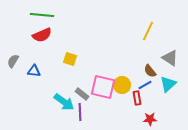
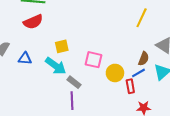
yellow square: (70, 59) -> (62, 46), turned -32
brown semicircle: (150, 71) -> (144, 59), turned -120
pink square: (103, 87) -> (93, 60), moved, size x0.7
cyan arrow: (64, 102) -> (56, 66), moved

